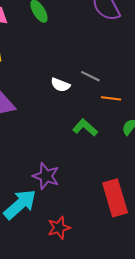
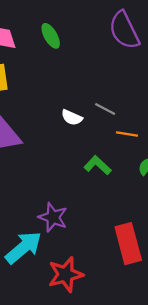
red star: (59, 228) -> (66, 275), size x1.4

